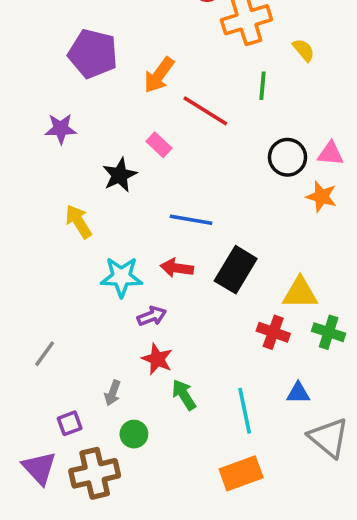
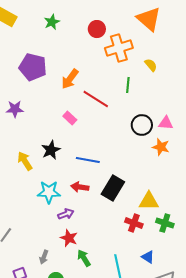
black star: (120, 175) -> (51, 150), moved
blue triangle: (298, 393) -> (148, 257), turned 32

